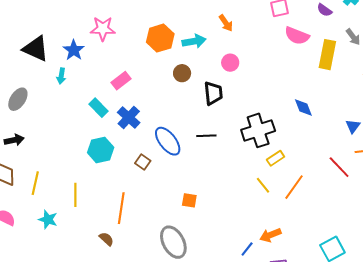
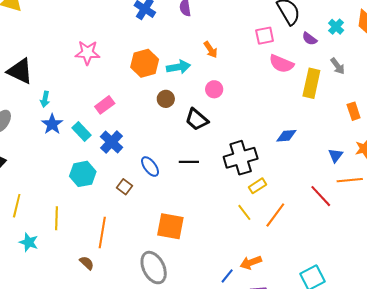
blue star: (74, 50) -> (52, 124), moved
black trapezoid: (213, 93) -> (197, 119), turned 135
blue diamond: (303, 108) -> (286, 136), turned -75
blue ellipse: (168, 141) -> (150, 167), size x0.7
orange square: (189, 200) -> (170, 226), size x1.8

